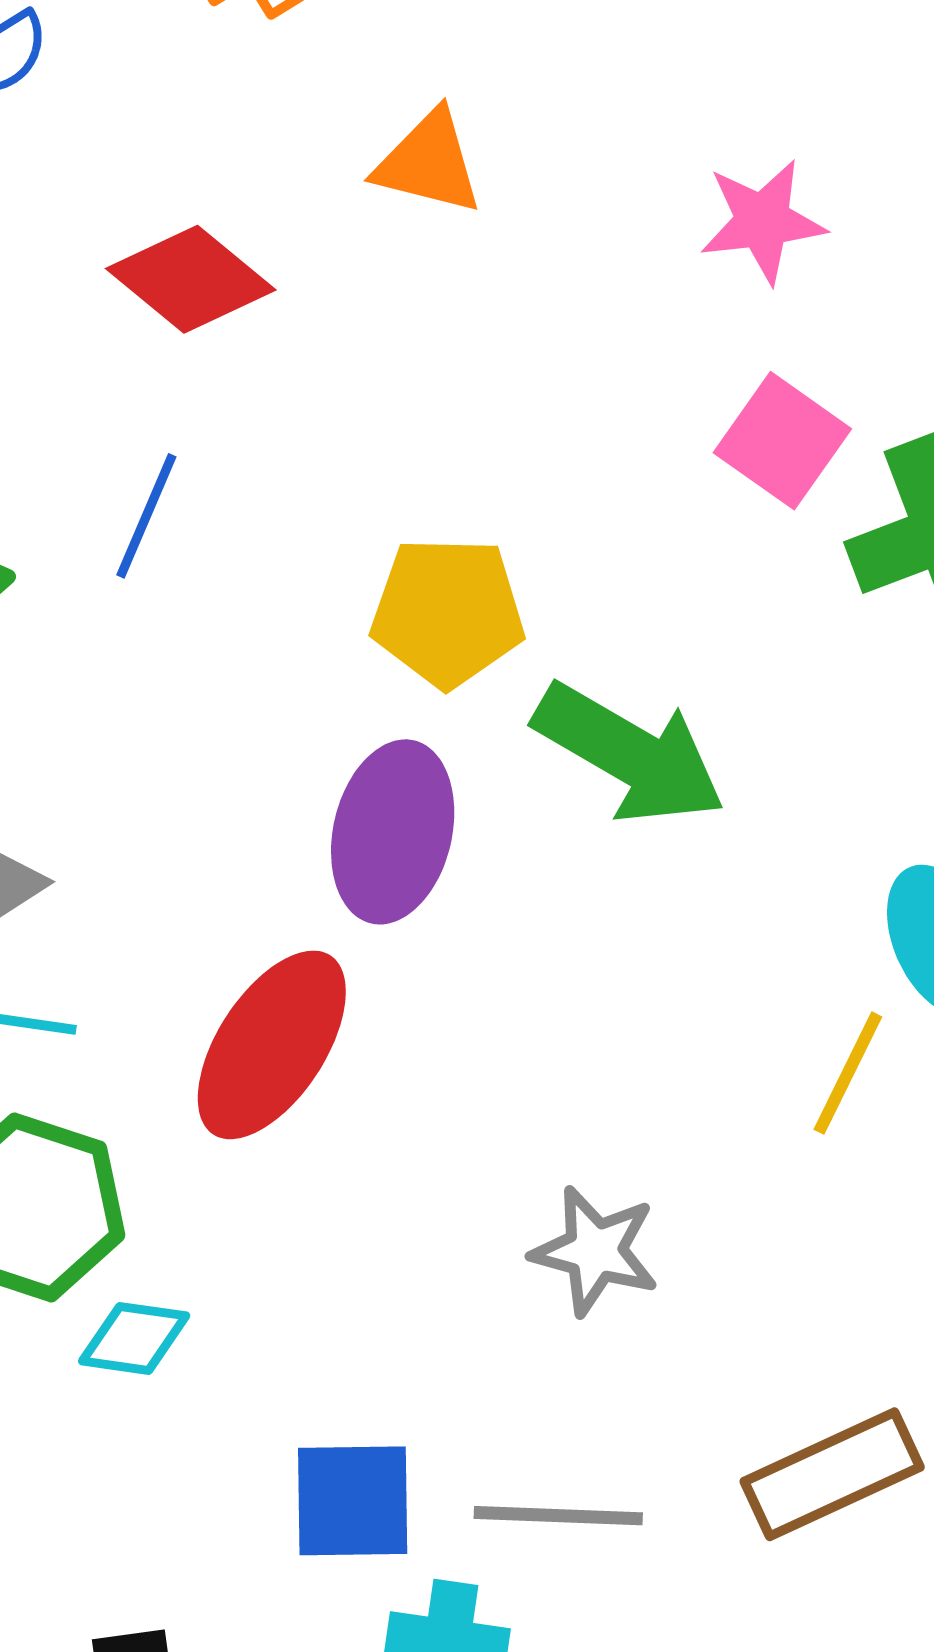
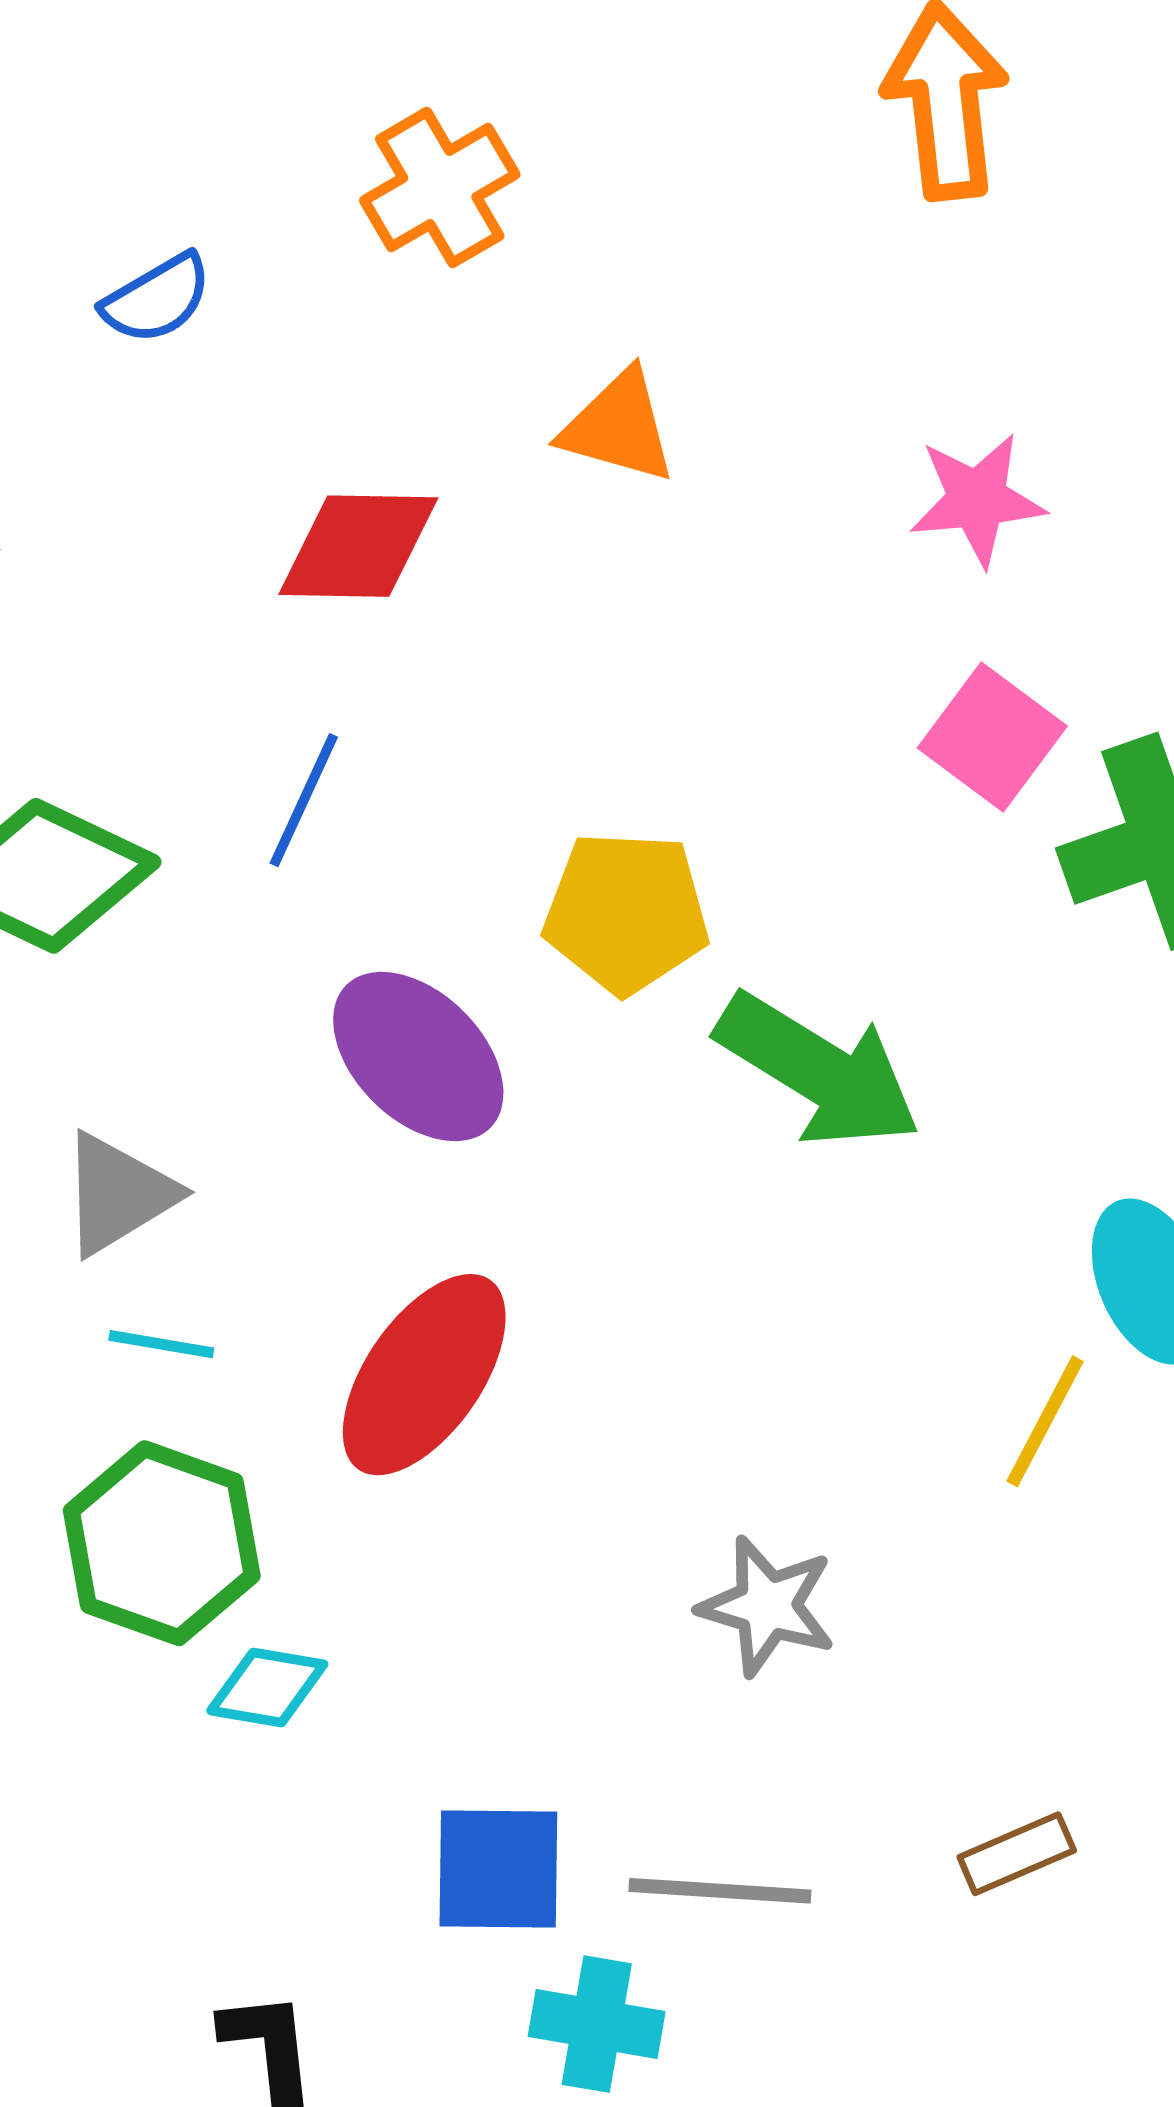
red diamond: (191, 279) -> (358, 546), turned -40
purple ellipse: (393, 832) -> (418, 1057), moved, turned -60
brown rectangle: (832, 1474) -> (1017, 1854), size x0.6

